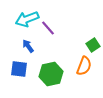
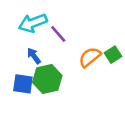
orange semicircle: (84, 66) -> (90, 57), moved, turned -150
green hexagon: (51, 74) -> (47, 79), moved

